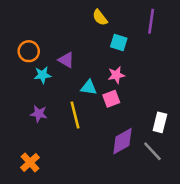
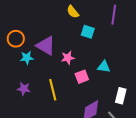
purple triangle: (66, 60) -> (46, 46), size x1.5
pink star: (116, 75) -> (68, 58), moved
cyan triangle: (89, 87) -> (104, 67), moved

